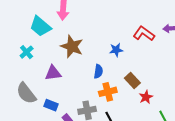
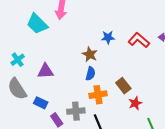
brown star: (72, 46) -> (90, 54), moved, size x0.7
blue star: (116, 50) -> (108, 37), moved
cyan cross: (27, 52) -> (18, 60), moved

